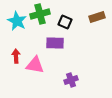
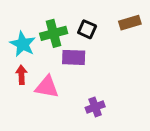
green cross: (40, 14) -> (54, 33), moved
cyan star: (17, 21) -> (23, 44), moved

